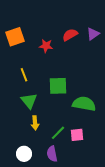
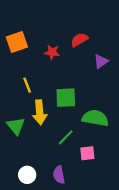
purple triangle: (93, 34) -> (101, 61), moved
green triangle: (29, 101) -> (16, 126), moved
yellow arrow: (35, 123) -> (40, 112), moved, size x1.5
green line: (58, 133) -> (66, 137), moved

